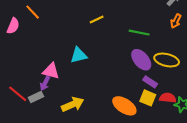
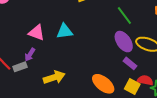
green line: (139, 33) -> (124, 16), turned 36
pink triangle: (51, 71) -> (37, 33), moved
yellow square: (148, 98) -> (132, 86), moved

